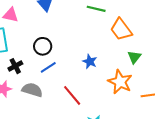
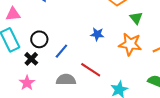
black circle: (43, 46) -> (39, 39), moved
gray semicircle: (32, 90) -> (66, 80), moved

